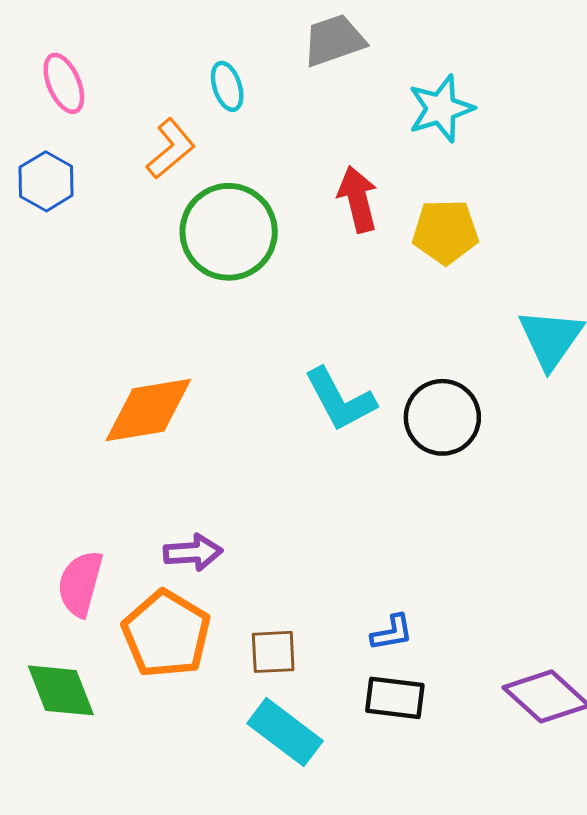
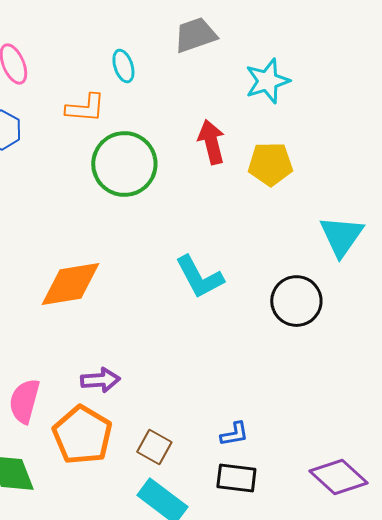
orange L-shape: (171, 149) -> (85, 108), turned 45
black circle: (442, 417) -> (296, 301), moved
brown square: (273, 652) -> (154, 447), turned 32

